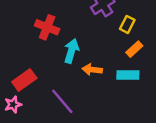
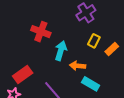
yellow rectangle: (127, 24) -> (94, 41), moved
cyan rectangle: (128, 75) -> (91, 84), moved, turned 30

